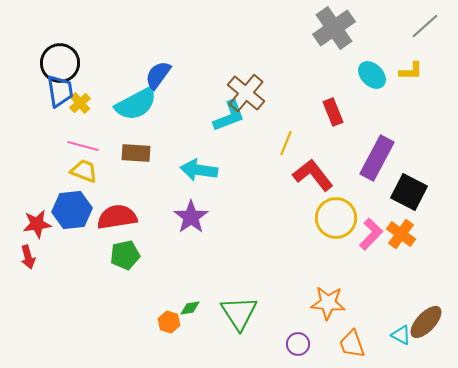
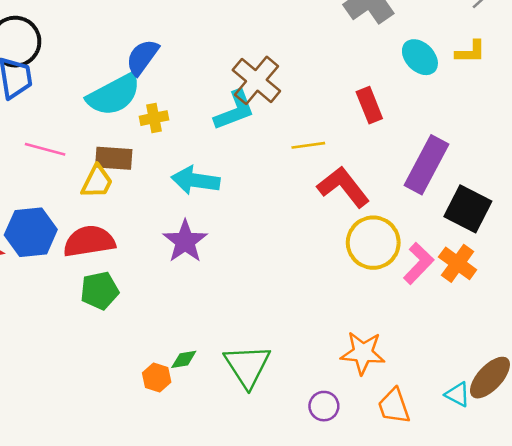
yellow cross: (80, 103) -> (154, 118), moved, turned 30
yellow line: (286, 143) -> (308, 145), turned 60
yellow trapezoid: (84, 171) -> (97, 182), moved, turned 96

